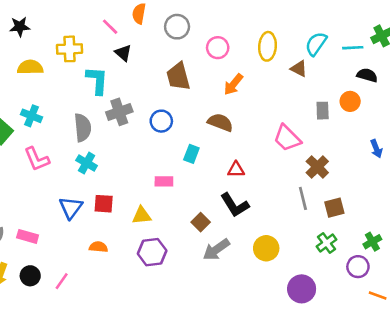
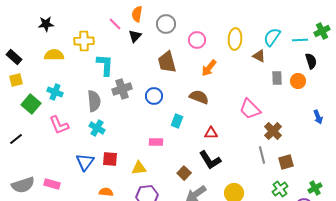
black triangle: (123, 53) -> (135, 36), moved, turned 32
black semicircle: (367, 75) -> (311, 61), turned 56
gray rectangle: (323, 111) -> (277, 78), moved

